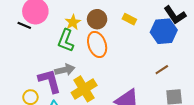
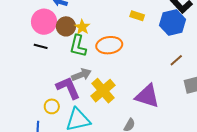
brown circle: (97, 19) -> (66, 26), moved
black line: (24, 25) -> (41, 46), moved
orange ellipse: (97, 44) -> (109, 45), turned -70

